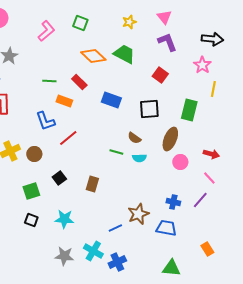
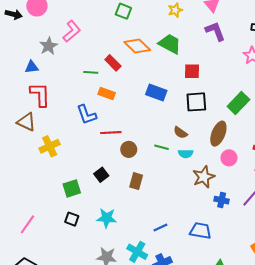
pink L-shape: (46, 31) -> (72, 31), moved
red square: (160, 75) -> (192, 71), moved, turned -35
red rectangle: (79, 82) -> (113, 63), moved
green rectangle: (189, 110) -> (238, 103), turned 30
red line: (68, 138) -> (111, 133), turned 36
brown circle: (34, 154) -> (129, 149), moved
brown star: (138, 214) -> (204, 177), moved
blue trapezoid: (166, 228) -> (200, 231), moved

